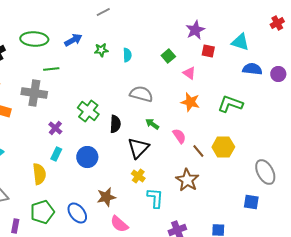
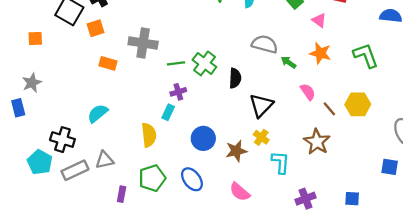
green line: (51, 69) -> (176, 63), moved
green L-shape: (230, 104) -> (366, 55), turned 50
green arrow: (152, 124) -> (288, 62), moved
purple cross: (55, 128) -> (178, 92), moved, turned 32
blue circle: (87, 157) -> (203, 138), moved
brown star: (106, 197) -> (236, 151), moved

